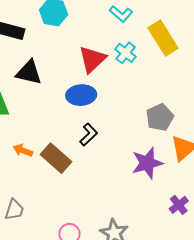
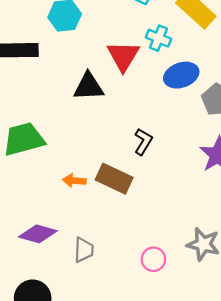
black triangle: (29, 72) -> (89, 87), moved
blue ellipse: (81, 95) -> (181, 75), moved

